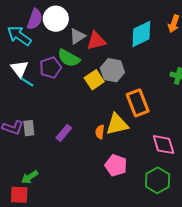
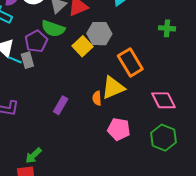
gray rectangle: (29, 128) -> (27, 60), moved

